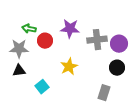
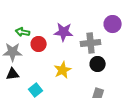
purple circle: (119, 44) -> (113, 24), moved
black circle: (117, 68) -> (98, 64), moved

